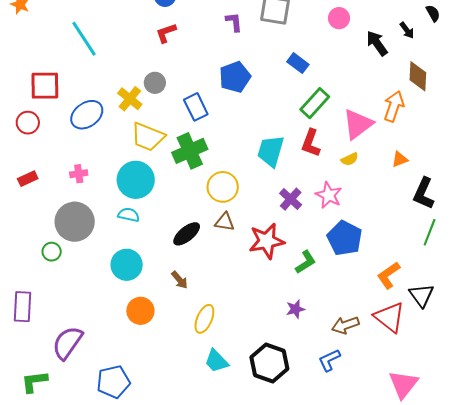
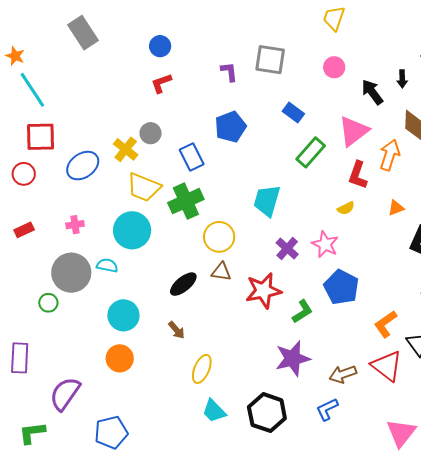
black arrow: (407, 30) -> (402, 79), turned 36
cyan line: (84, 39) -> (32, 90), moved
pink triangle: (358, 124) -> (354, 131), moved
red L-shape: (311, 143) -> (358, 175), moved
cyan semicircle: (129, 215) -> (107, 265), moved
purple star: (295, 309) -> (293, 358), size x1.8
orange circle: (140, 311) -> (120, 358), moved

